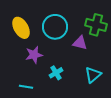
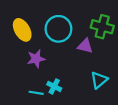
cyan cross: (56, 73) -> (54, 86), moved, turned -32
cyan line: (26, 87) -> (36, 93), moved

